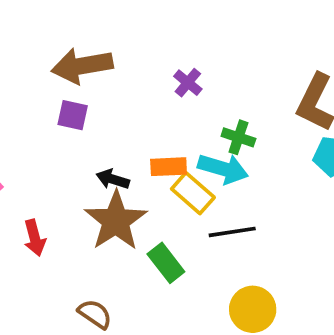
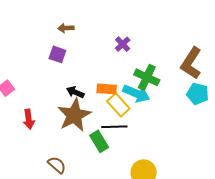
brown arrow: (82, 66) -> (66, 28), size x0.5
green cross: (238, 137) -> (147, 77), size x1.4
black line: (232, 232) -> (114, 127), moved

